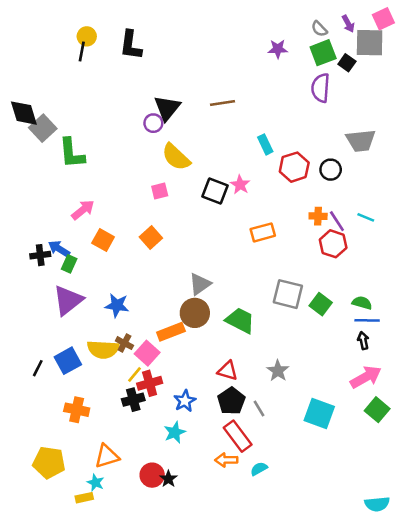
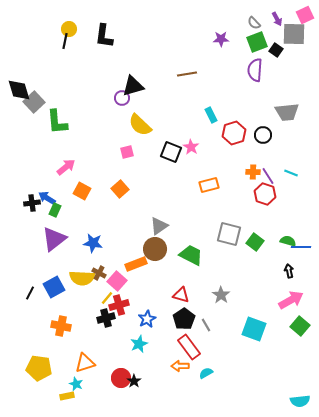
brown line: (222, 103) -> (187, 74), moved
black triangle: (167, 108) -> (133, 86), turned 35
blue line: (367, 320) -> (301, 247), moved

